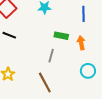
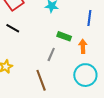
cyan circle: (88, 71) -> (85, 75), size x1.5

